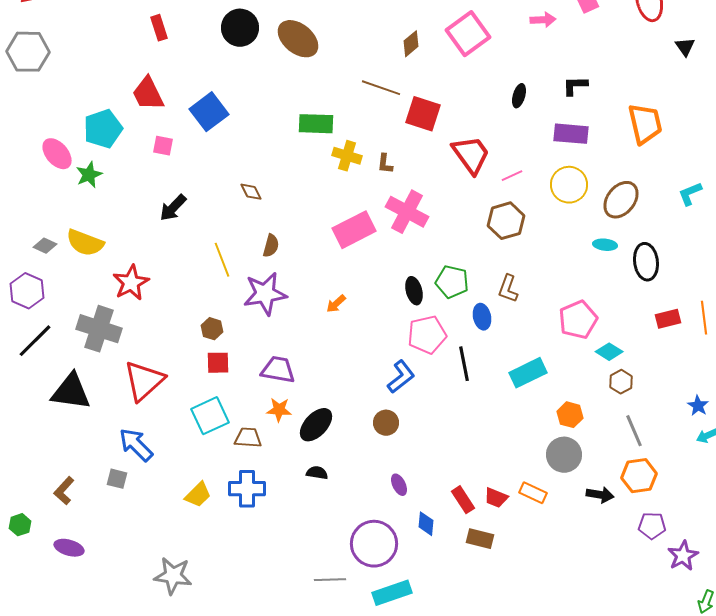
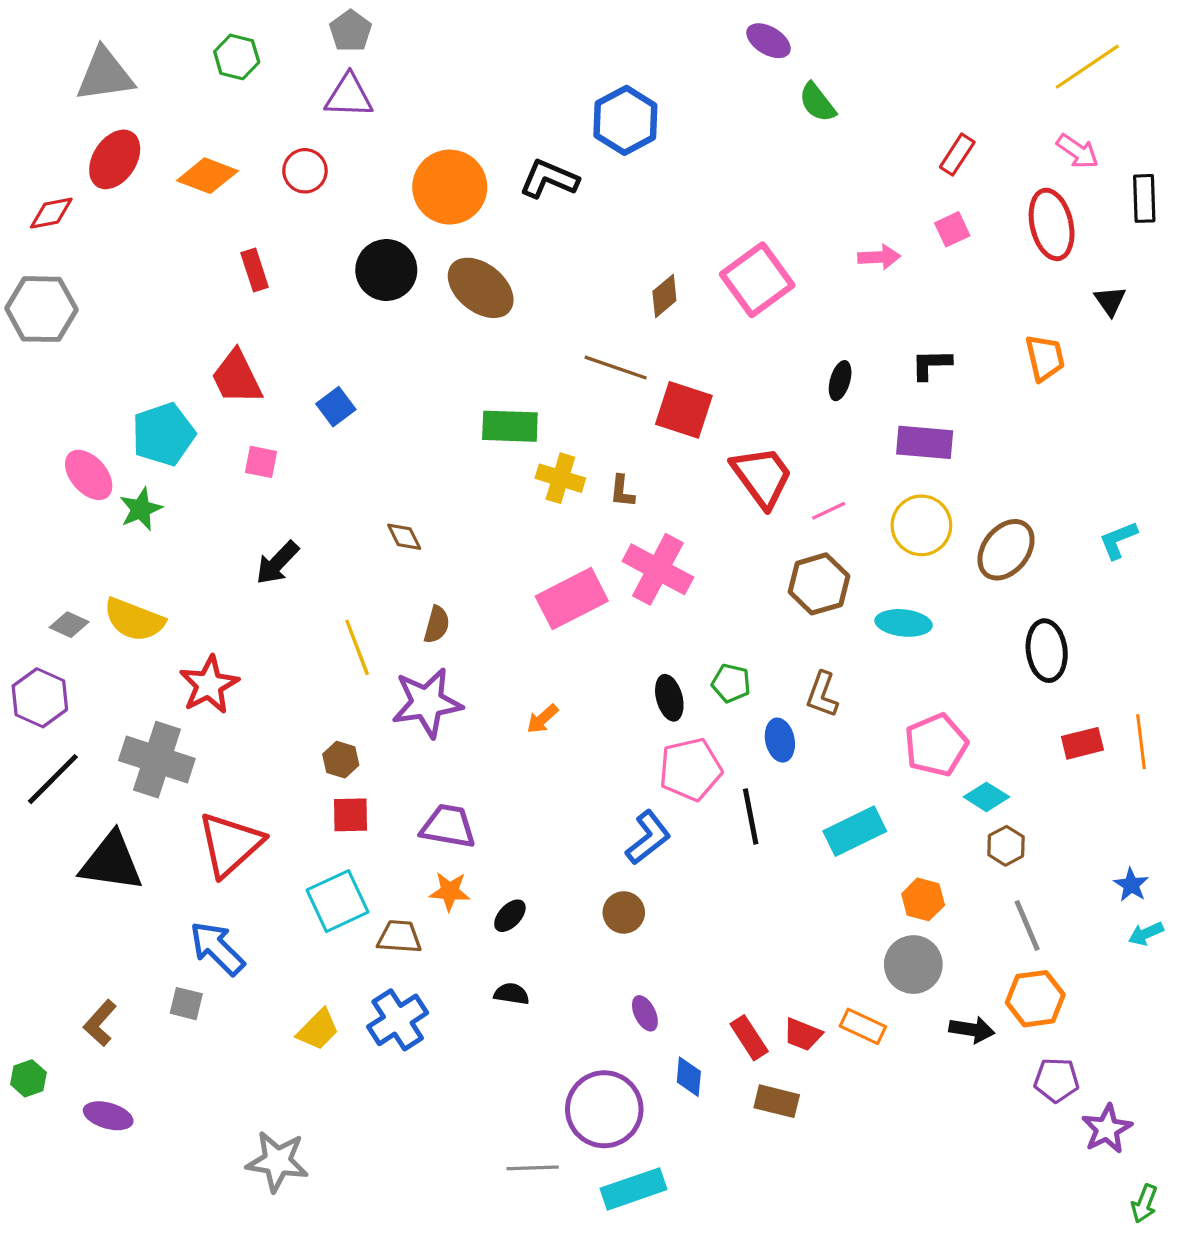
blue square: (209, 112) -> (336, 407), size x0.6
orange trapezoid: (645, 124) -> (1045, 358), moved, size x0.7
cyan ellipse: (605, 245) -> (904, 623), moved, size x1.4
green pentagon: (452, 282) -> (731, 683), size x0.7
black ellipse: (316, 425) -> (510, 916), size x0.6
blue cross: (247, 489) -> (398, 1020), turned -33

